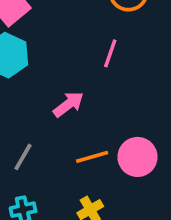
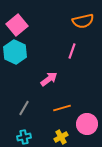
pink circle: (137, 157) -> (87, 124), moved

